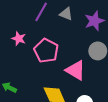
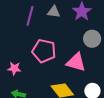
pink star: (19, 39) -> (14, 68), moved

